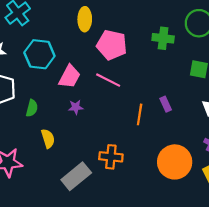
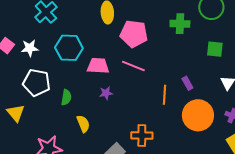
pink trapezoid: (70, 77) -> (98, 66), turned -110
orange circle: (175, 162) -> (198, 115), moved

